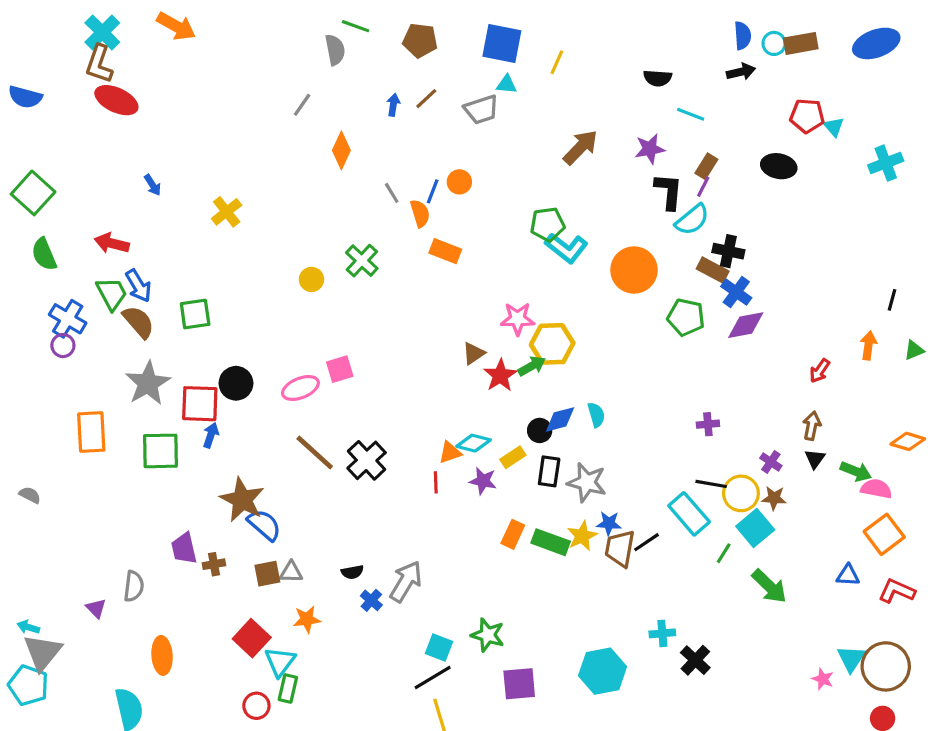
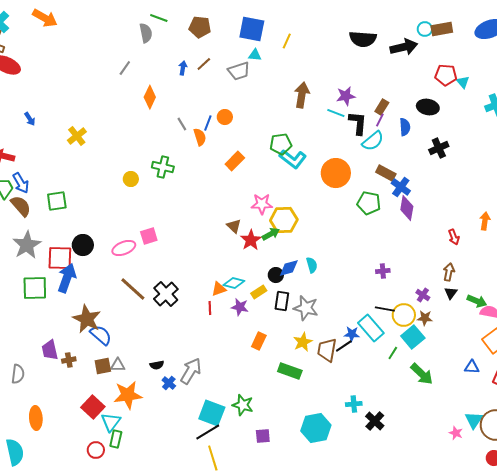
blue semicircle: (743, 36) -> (405, 127), moved
black arrow: (741, 72) -> (404, 47), size x1.5
black semicircle: (658, 78) -> (363, 39), moved, size x1.5
cyan line: (691, 114) -> (336, 113), moved
brown arrow: (581, 147) -> (302, 95), turned -35
orange rectangle: (445, 251) -> (235, 161), moved, turned -66
black cross: (728, 251) -> (439, 148), moved, turned -36
green cross: (362, 261) -> (163, 167), turned -30
purple diamond: (746, 325) -> (407, 208), turned -70
brown triangle: (474, 353) -> (234, 226), turned -42
red arrow: (820, 371) -> (454, 237), turned -56
blue arrow: (211, 435) -> (67, 278), size x1.8
blue star: (609, 523) -> (352, 334), moved
green rectangle: (551, 542) -> (290, 371), moved
orange star: (307, 619) -> (128, 395), size x1.6
cyan square: (439, 648) -> (212, 413), size x1.5
purple square: (519, 684) -> (263, 436), size x0.7

